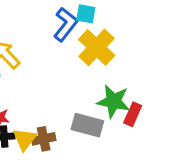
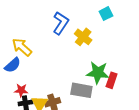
cyan square: (86, 14) -> (106, 14), moved, turned -32
yellow cross: (97, 47) -> (83, 37), size x0.7

